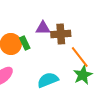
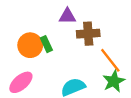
purple triangle: (43, 28) -> (67, 16), moved

